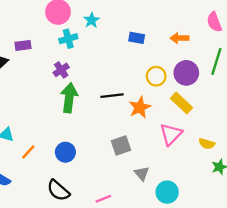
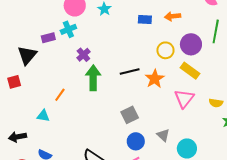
orange arrow: (180, 38) -> (173, 16), moved
cyan cross: (68, 39) -> (68, 29), moved
gray square: (121, 146) -> (130, 115), moved
orange line: (28, 152) -> (60, 95), moved
blue circle: (65, 152) -> (136, 141), moved

